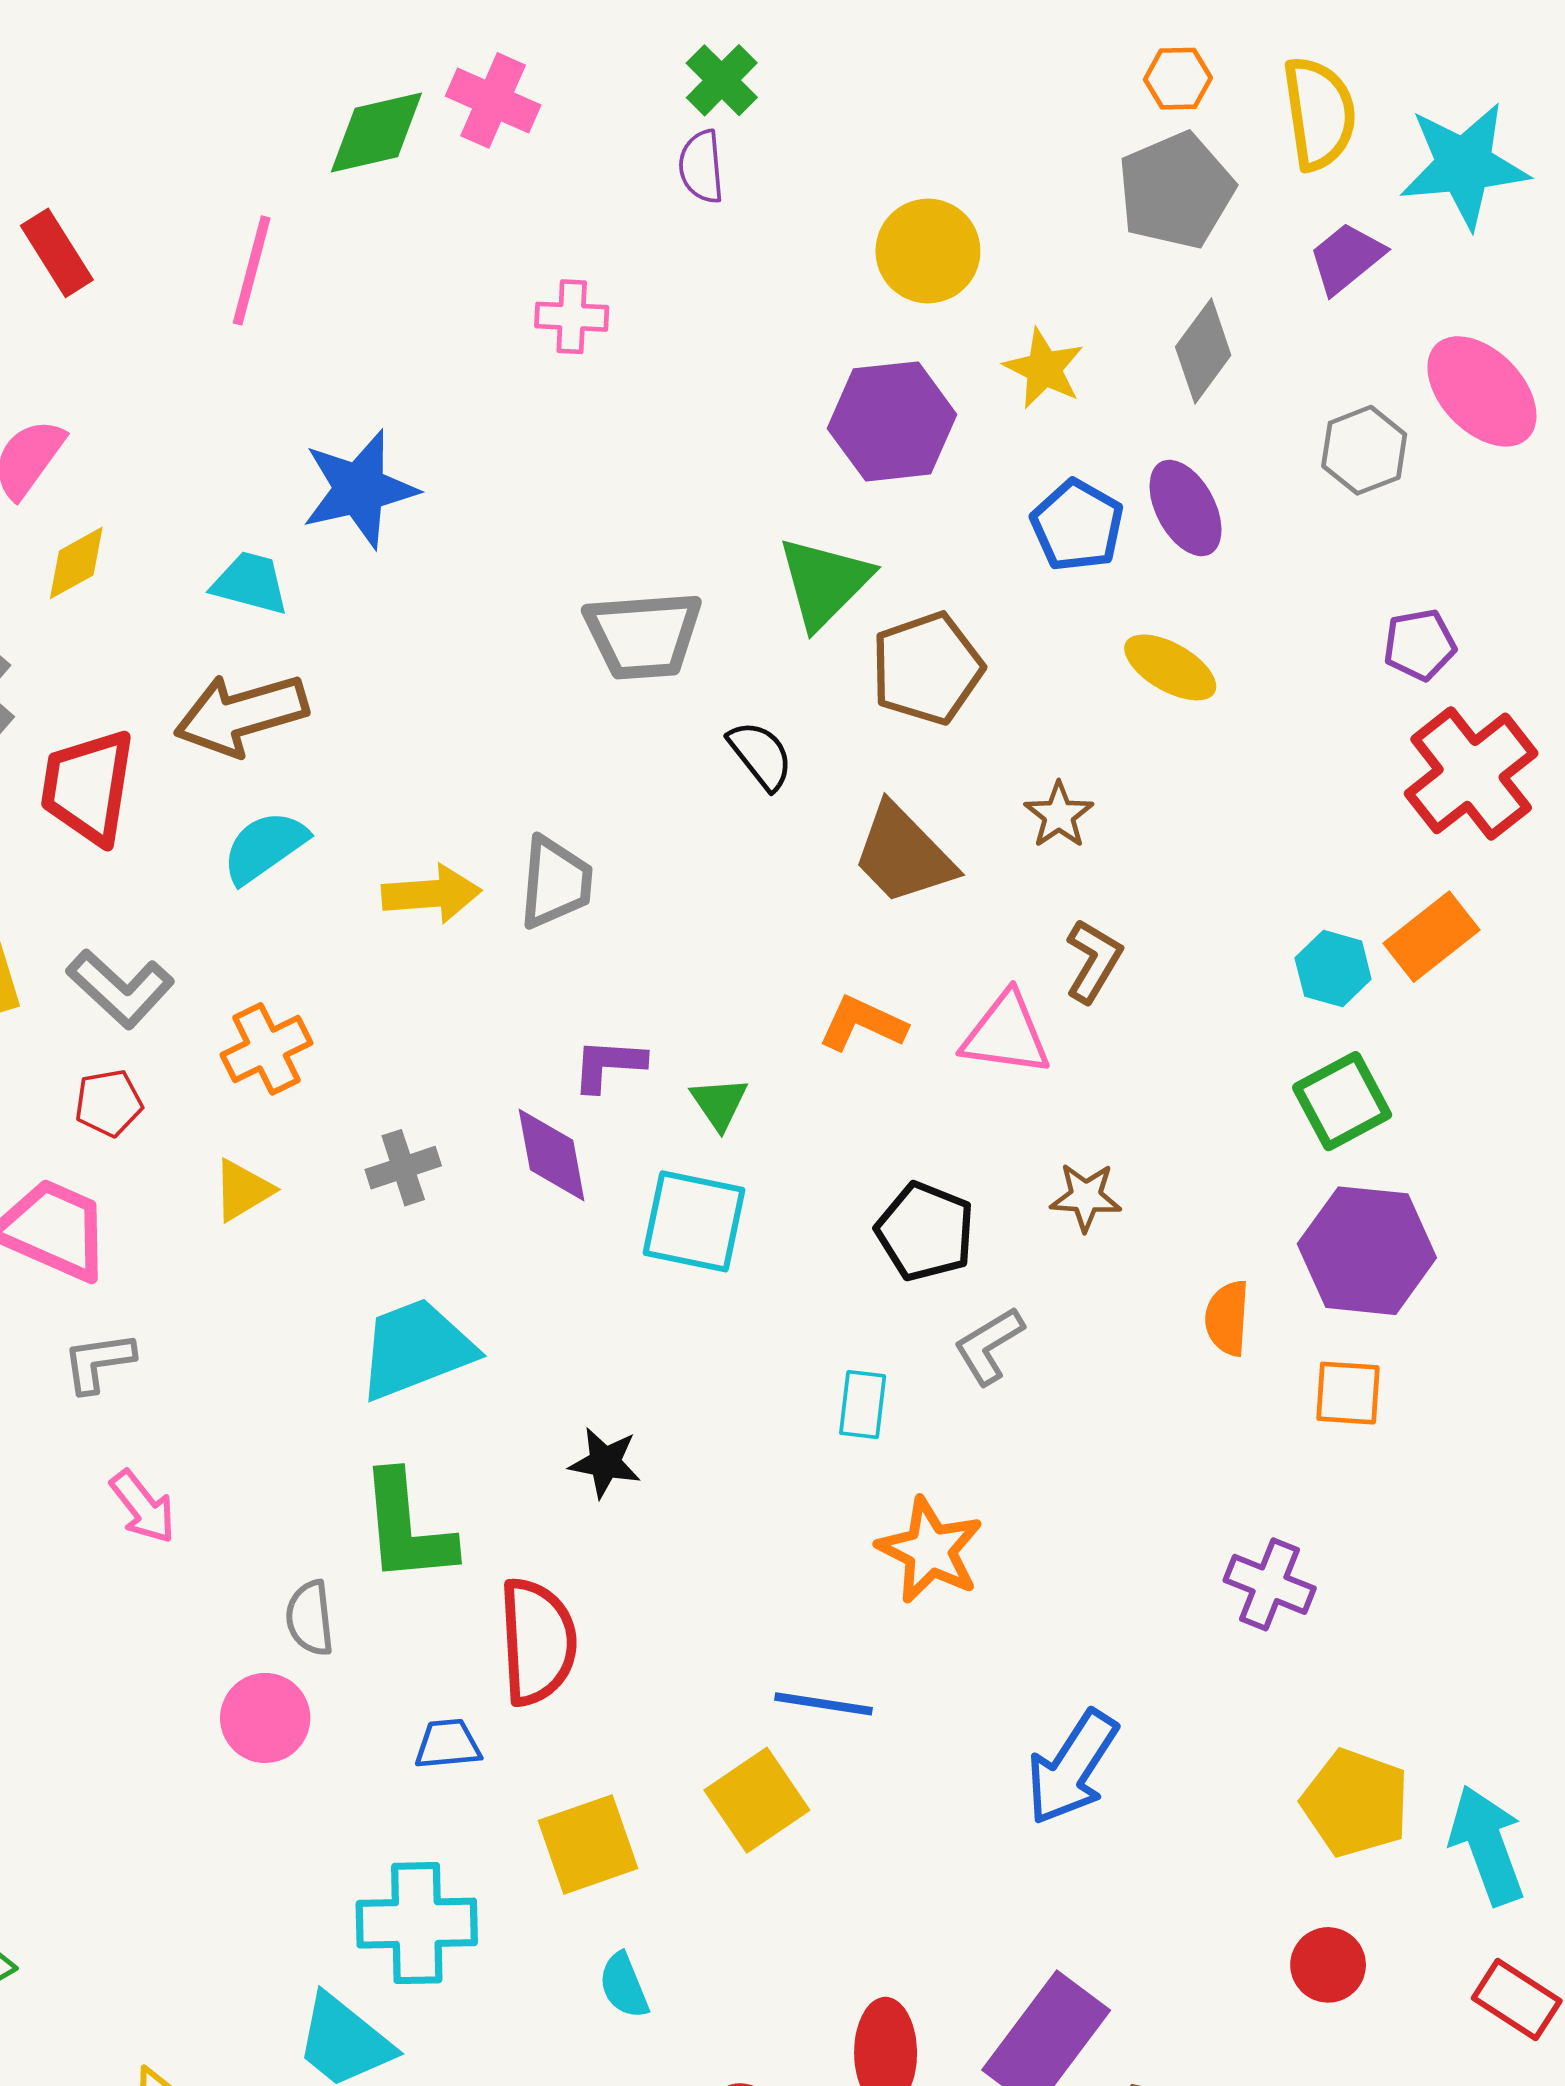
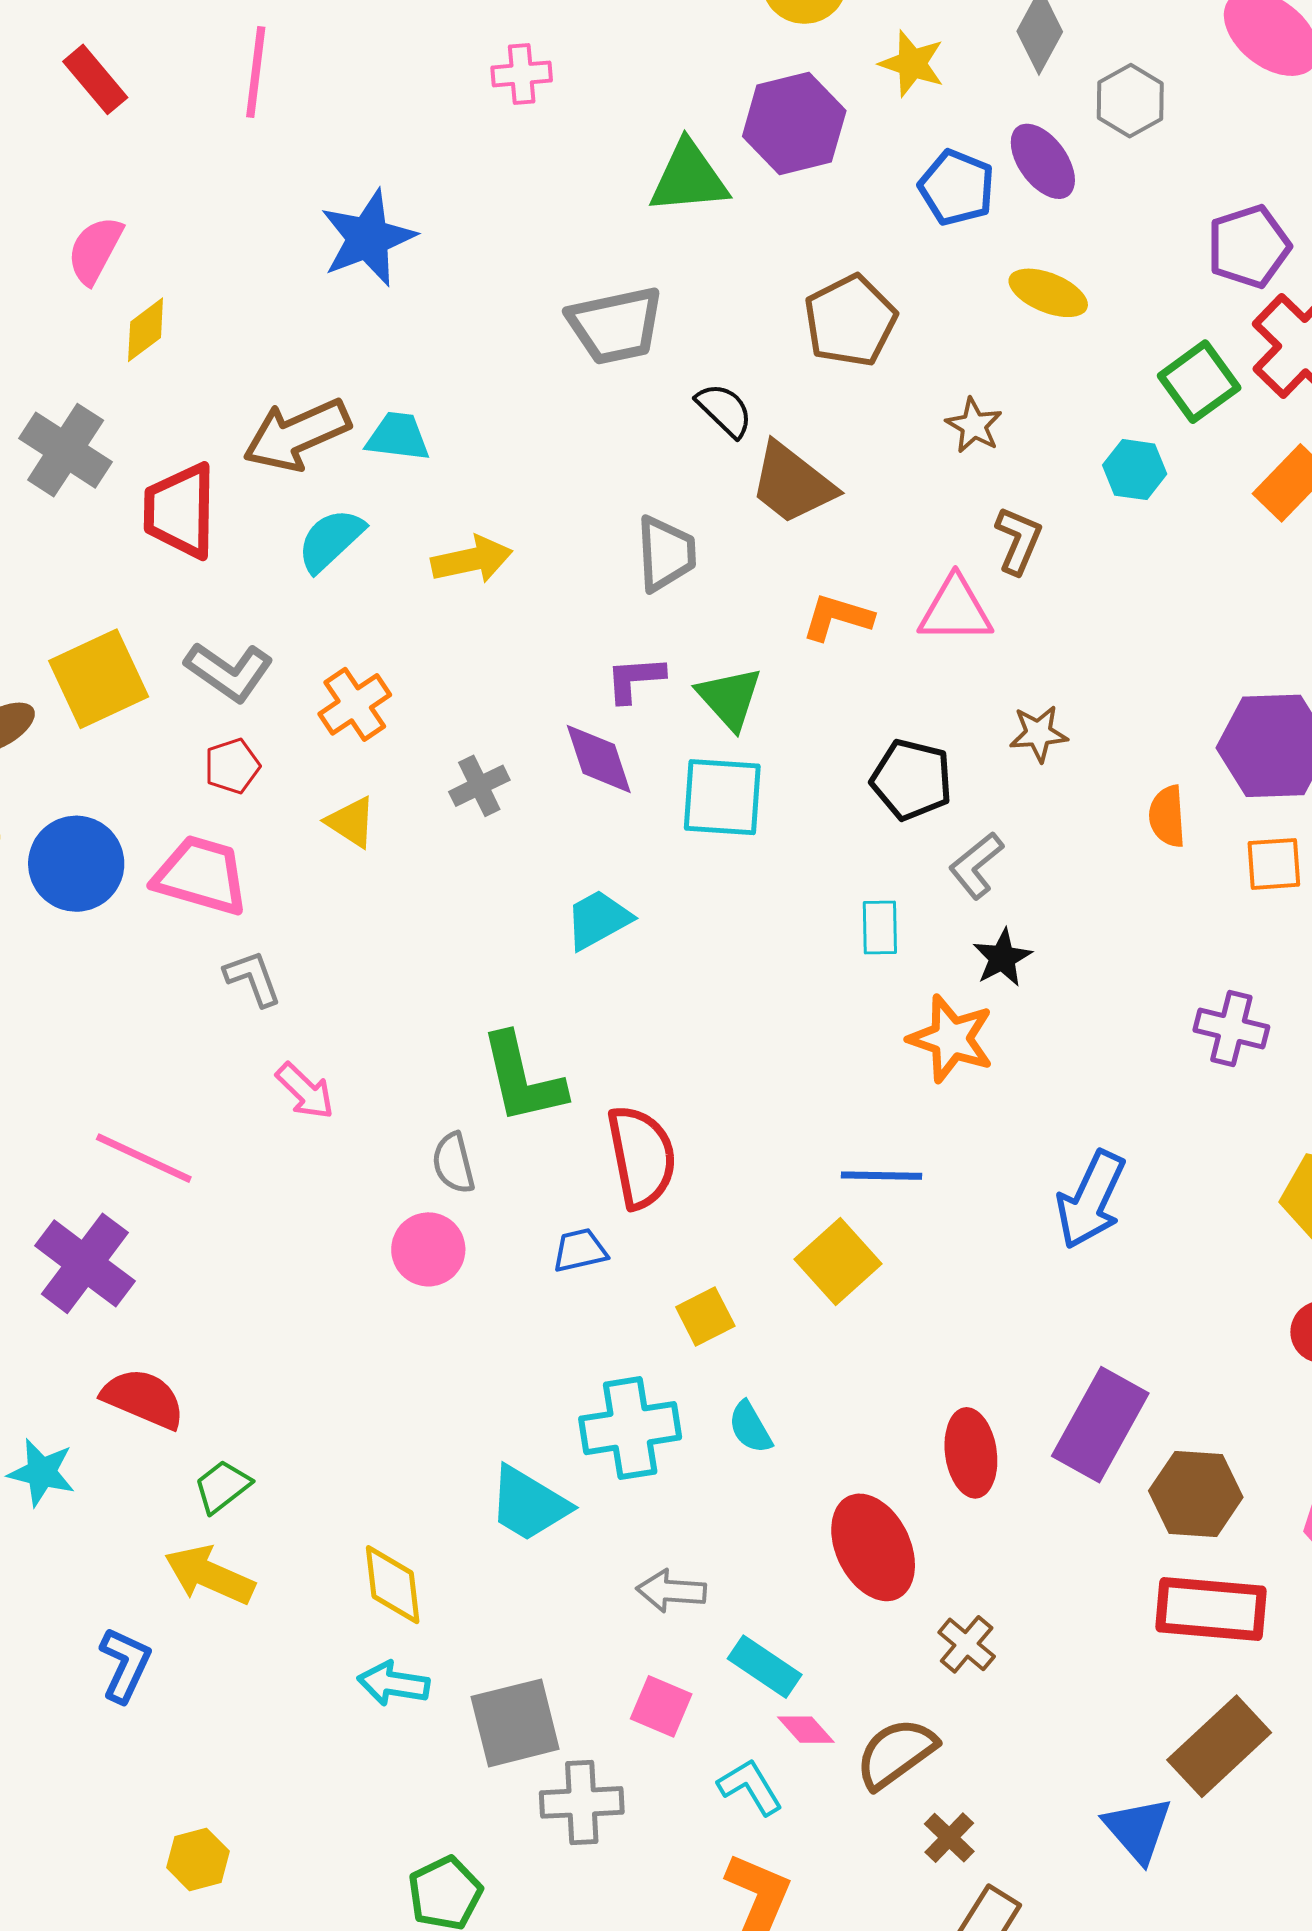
gray hexagon: (1364, 450) -> (1130, 101), moved
green triangle: (824, 582) -> (689, 178), moved, turned 48
cyan trapezoid: (250, 583) -> (398, 437), moved
purple pentagon: (1420, 645) -> (1249, 246), size x1.4
brown trapezoid: (903, 854) -> (792, 483), moved
gray trapezoid: (555, 882) -> (666, 554), moved
cyan hexagon: (1333, 969) -> (1135, 470), moved
green square: (1342, 1101) -> (1199, 382), moved
green triangle: (719, 1103) -> (730, 698), size x1.4
yellow triangle: (243, 1190) -> (351, 822), turned -48
cyan trapezoid: (416, 1349) -> (598, 920), moved, size x0.7
gray L-shape: (99, 1362) -> (253, 978), turned 86
black star: (605, 1463) -> (1002, 958), moved, turned -30
yellow square: (588, 1845) -> (705, 1317), size x0.7
cyan cross: (417, 1923) -> (630, 1428), moved

